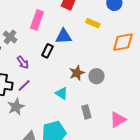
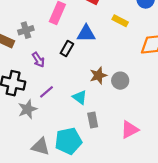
gray cross: (10, 37) -> (26, 30), turned 32
purple line: (24, 85) -> (47, 92), moved
gray rectangle: (86, 112) -> (93, 120), moved
pink triangle: (118, 120) -> (130, 130), moved

